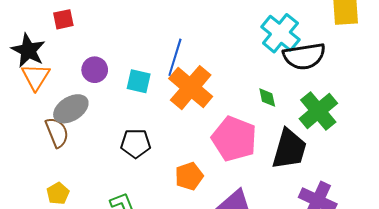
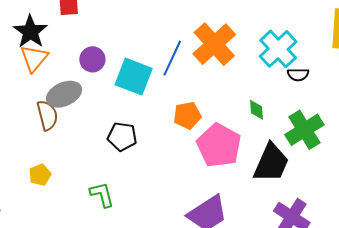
black semicircle: (304, 56) -> (298, 75), size x0.5
cyan square: (139, 81) -> (134, 77), size x1.5
orange cross: (191, 88) -> (214, 44), moved
orange pentagon: (189, 176) -> (187, 115), moved

